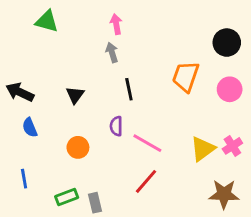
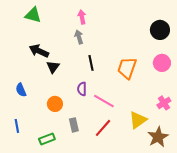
orange trapezoid: (186, 77) -> (127, 68), moved
black arrow: (20, 92) -> (39, 51), moved
yellow triangle: (203, 149) -> (138, 120), moved
brown star: (224, 194) -> (158, 137), turned -30
gray rectangle: (95, 203) -> (74, 125), moved

